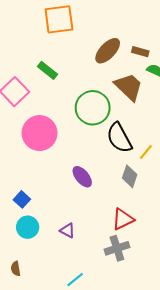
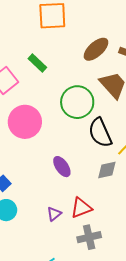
gray diamond: (130, 176) -> (107, 170), turned 55
red triangle: (123, 219) -> (81, 208), moved
purple triangle: (67, 231) -> (54, 214), moved, turned 49

